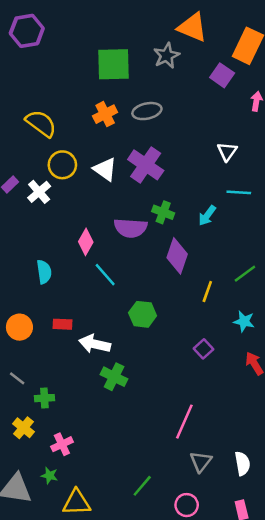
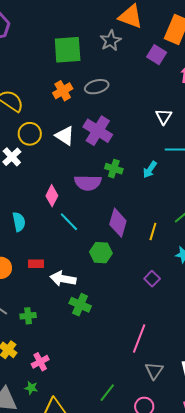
purple diamond: (177, 256) -> (118, 223), moved
green cross: (44, 398) -> (28, 316), moved

